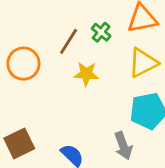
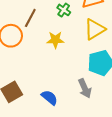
brown line: (69, 41) -> (30, 18), moved

